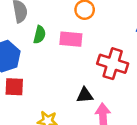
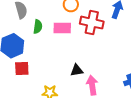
red cross: (113, 64) -> (92, 23), moved

